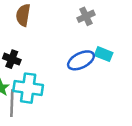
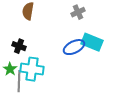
cyan rectangle: (104, 54) -> (92, 42), size x1.5

